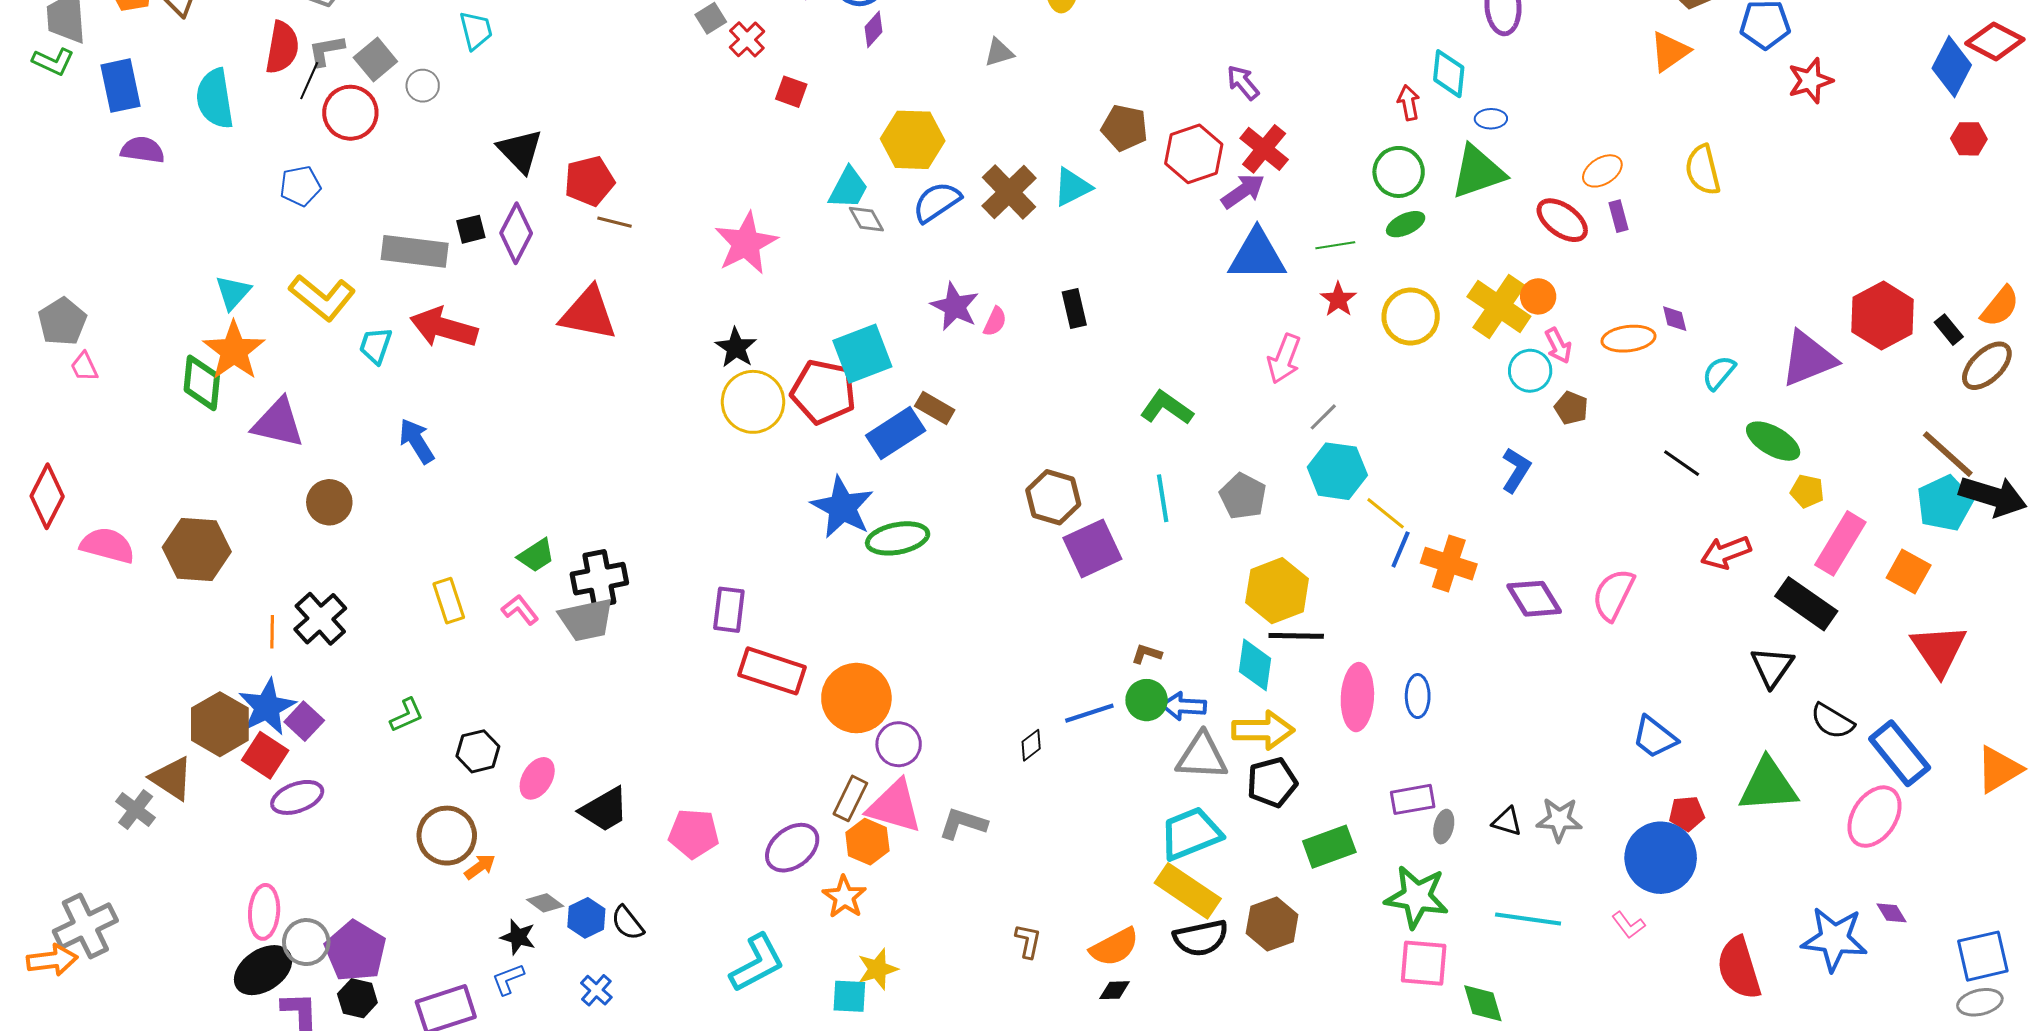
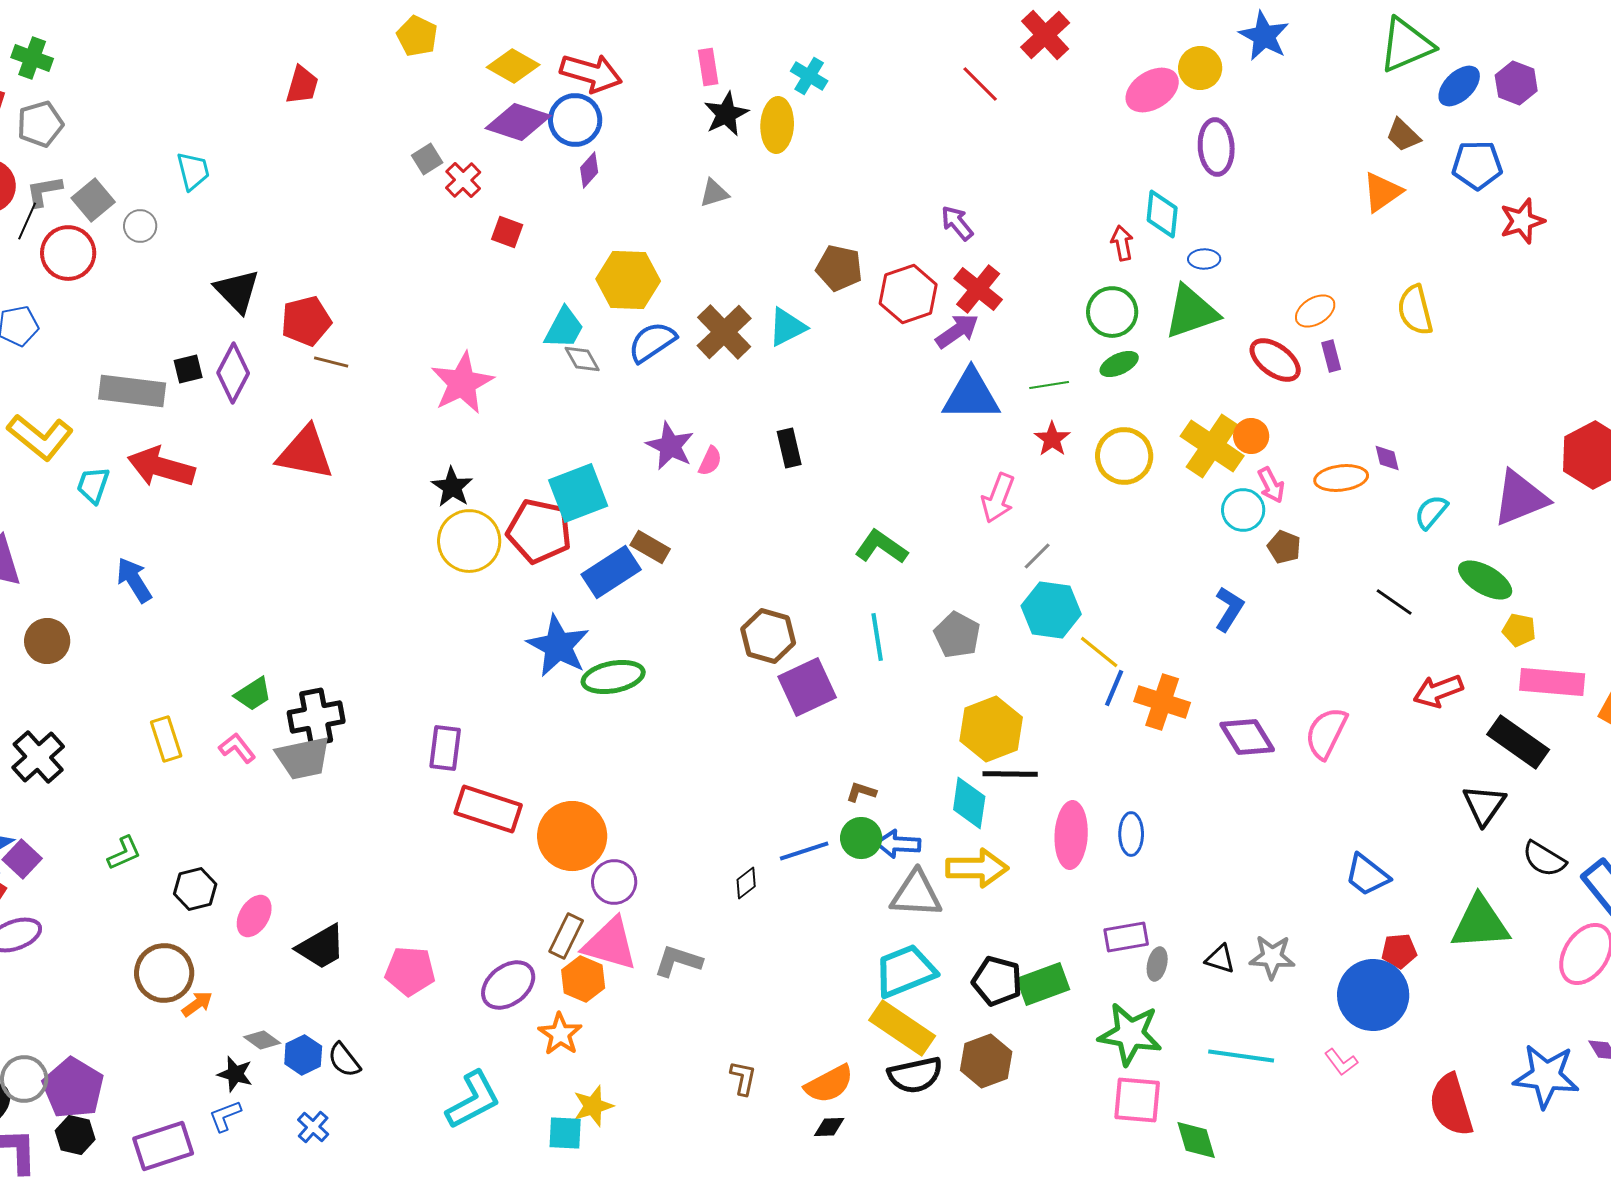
pink rectangle: (1840, 543) -> (1552, 682), turned 64
black pentagon: (1272, 782) -> (997, 981), moved, turned 30

